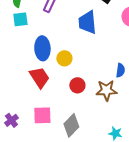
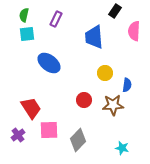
blue ellipse: (42, 48) -> (49, 63), turned -50
yellow circle: (64, 58) -> (105, 73), moved
red trapezoid: (39, 77) -> (31, 108), moved

